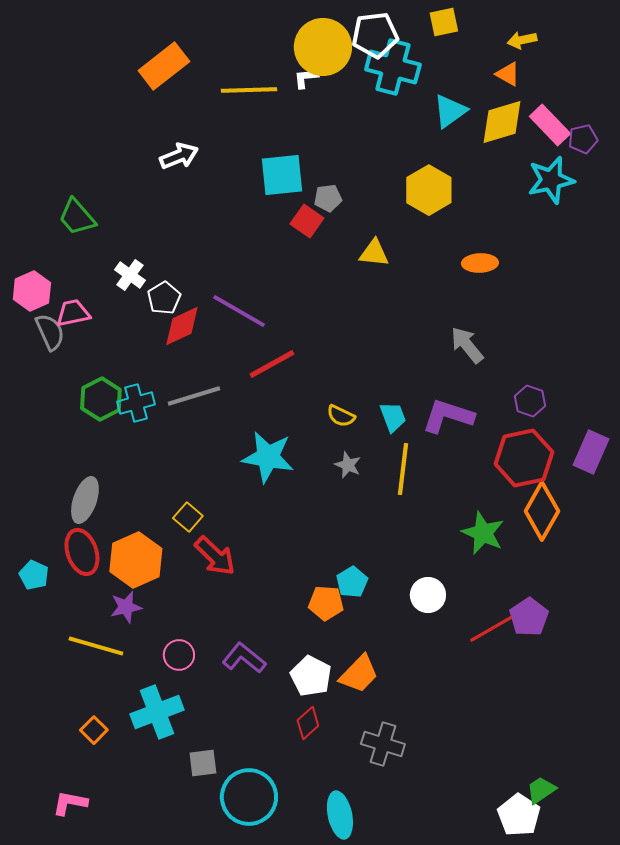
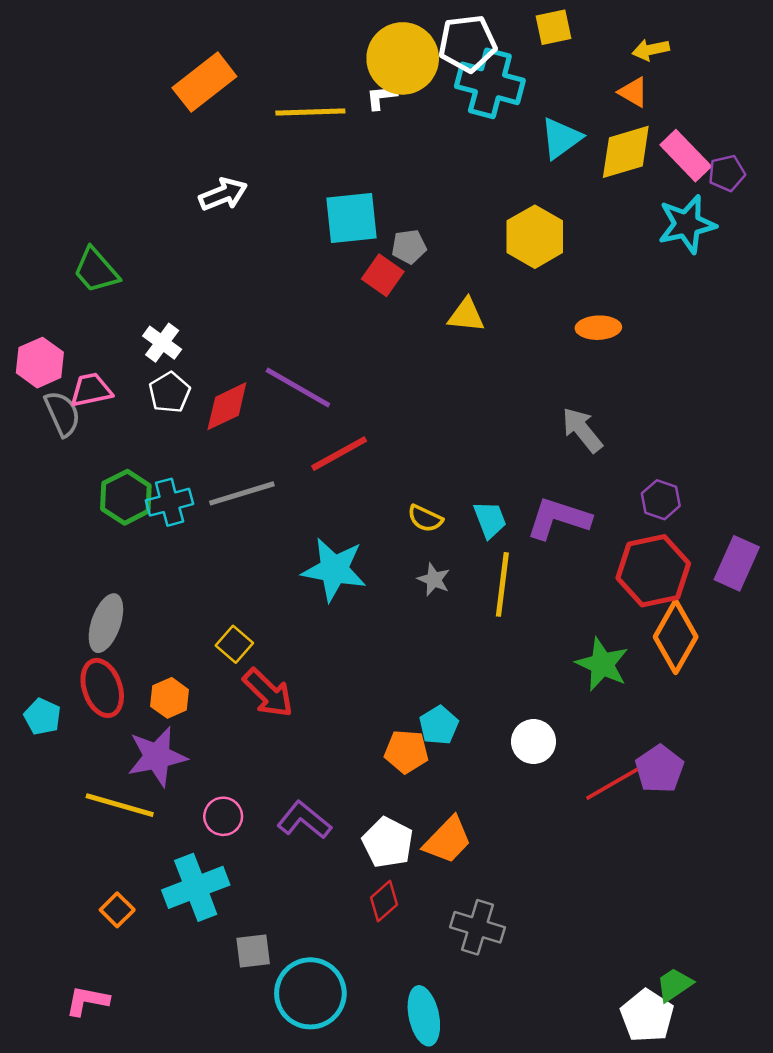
white pentagon: (164, 298) -> (170, 392), moved
orange hexagon: (136, 560) -> (170, 698), size x0.6
purple star: (126, 607) -> (157, 756), size x1.5

